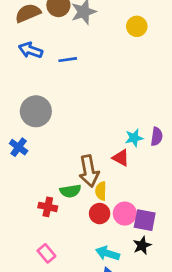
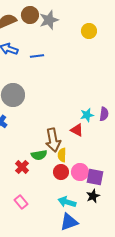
red cross: (48, 207) -> (22, 167), turned 32

